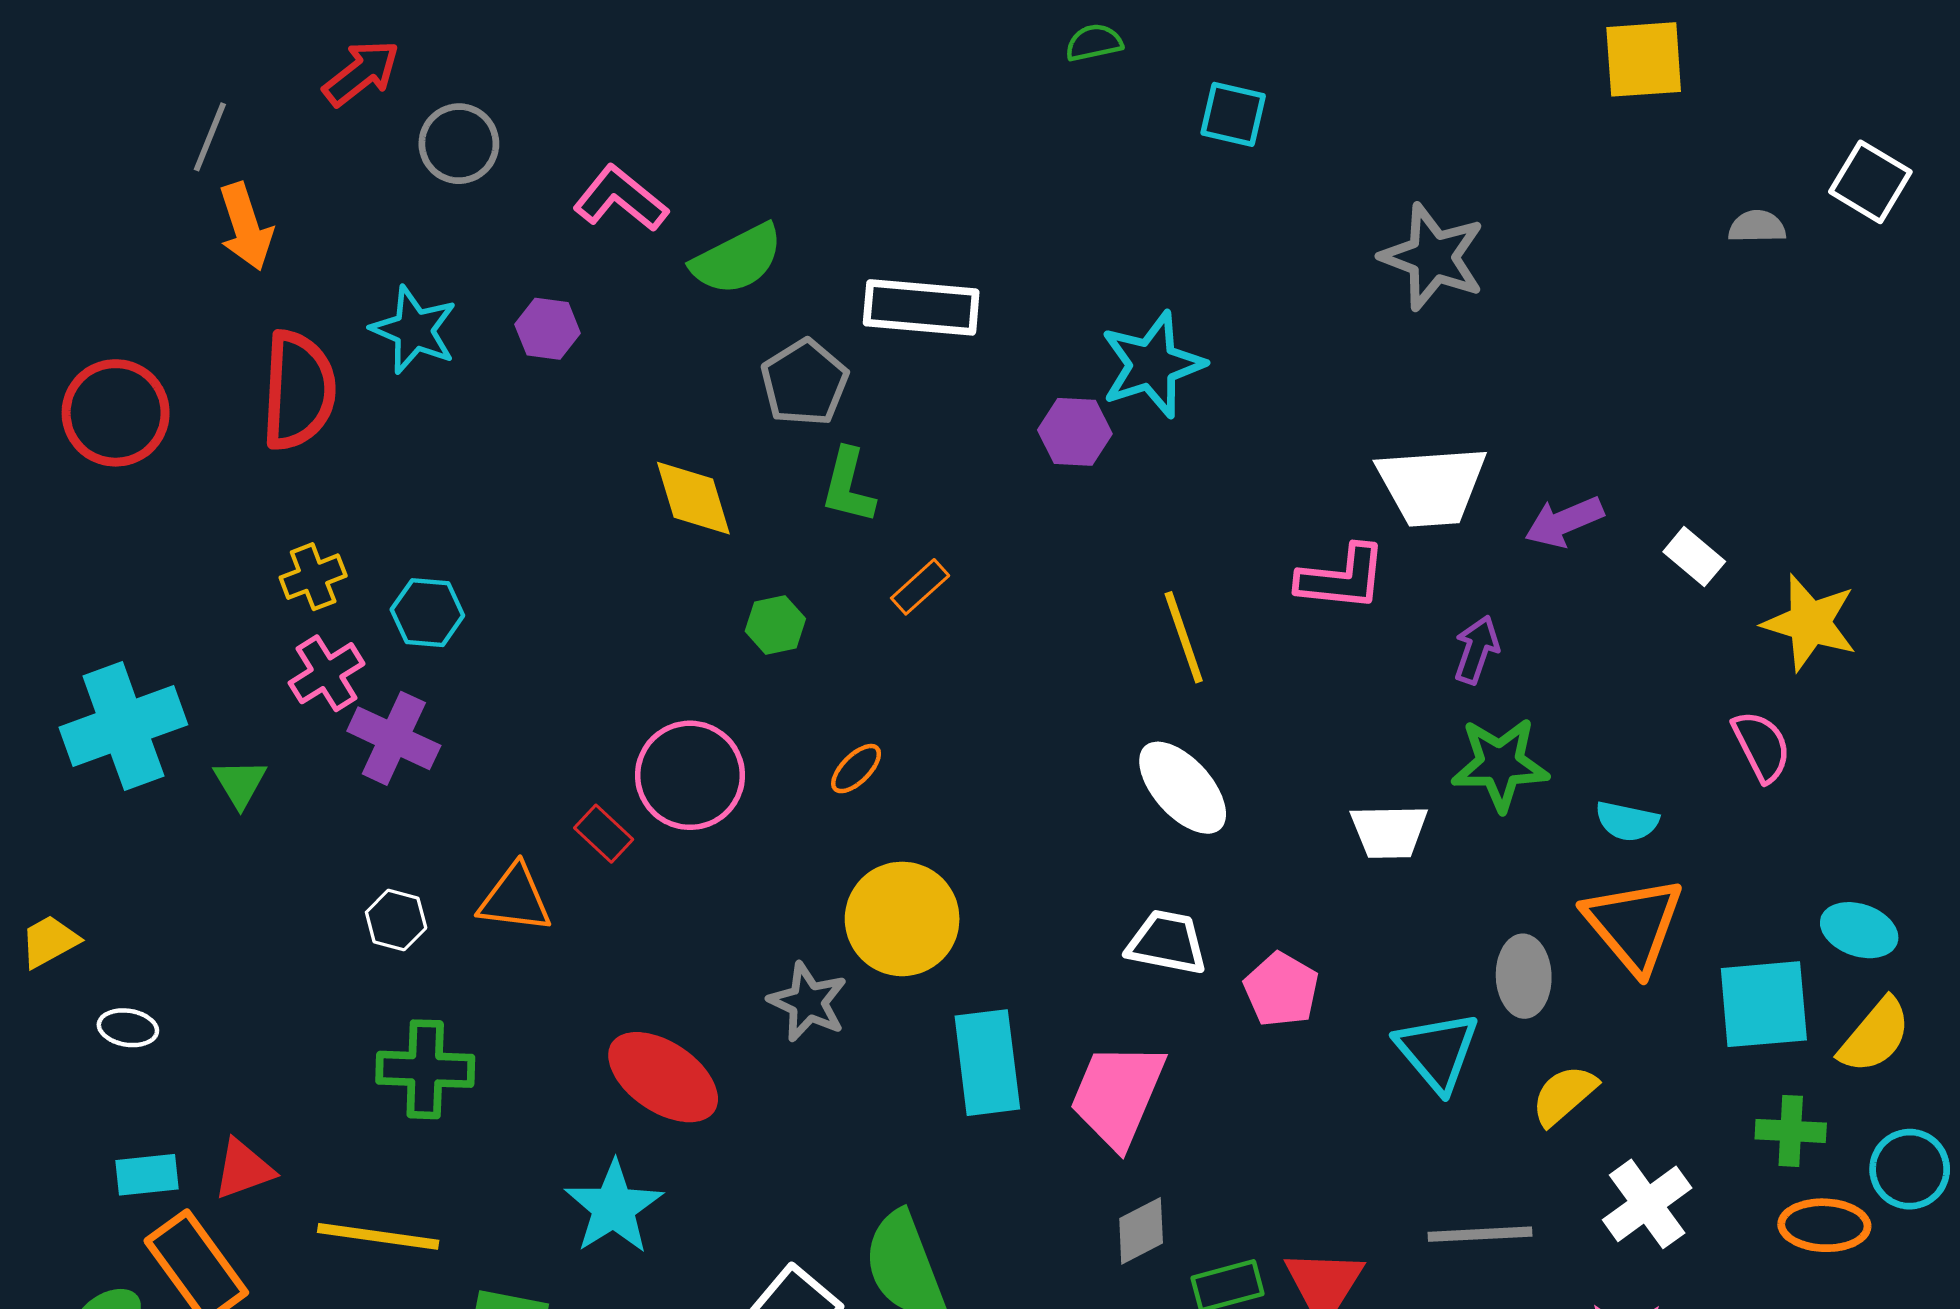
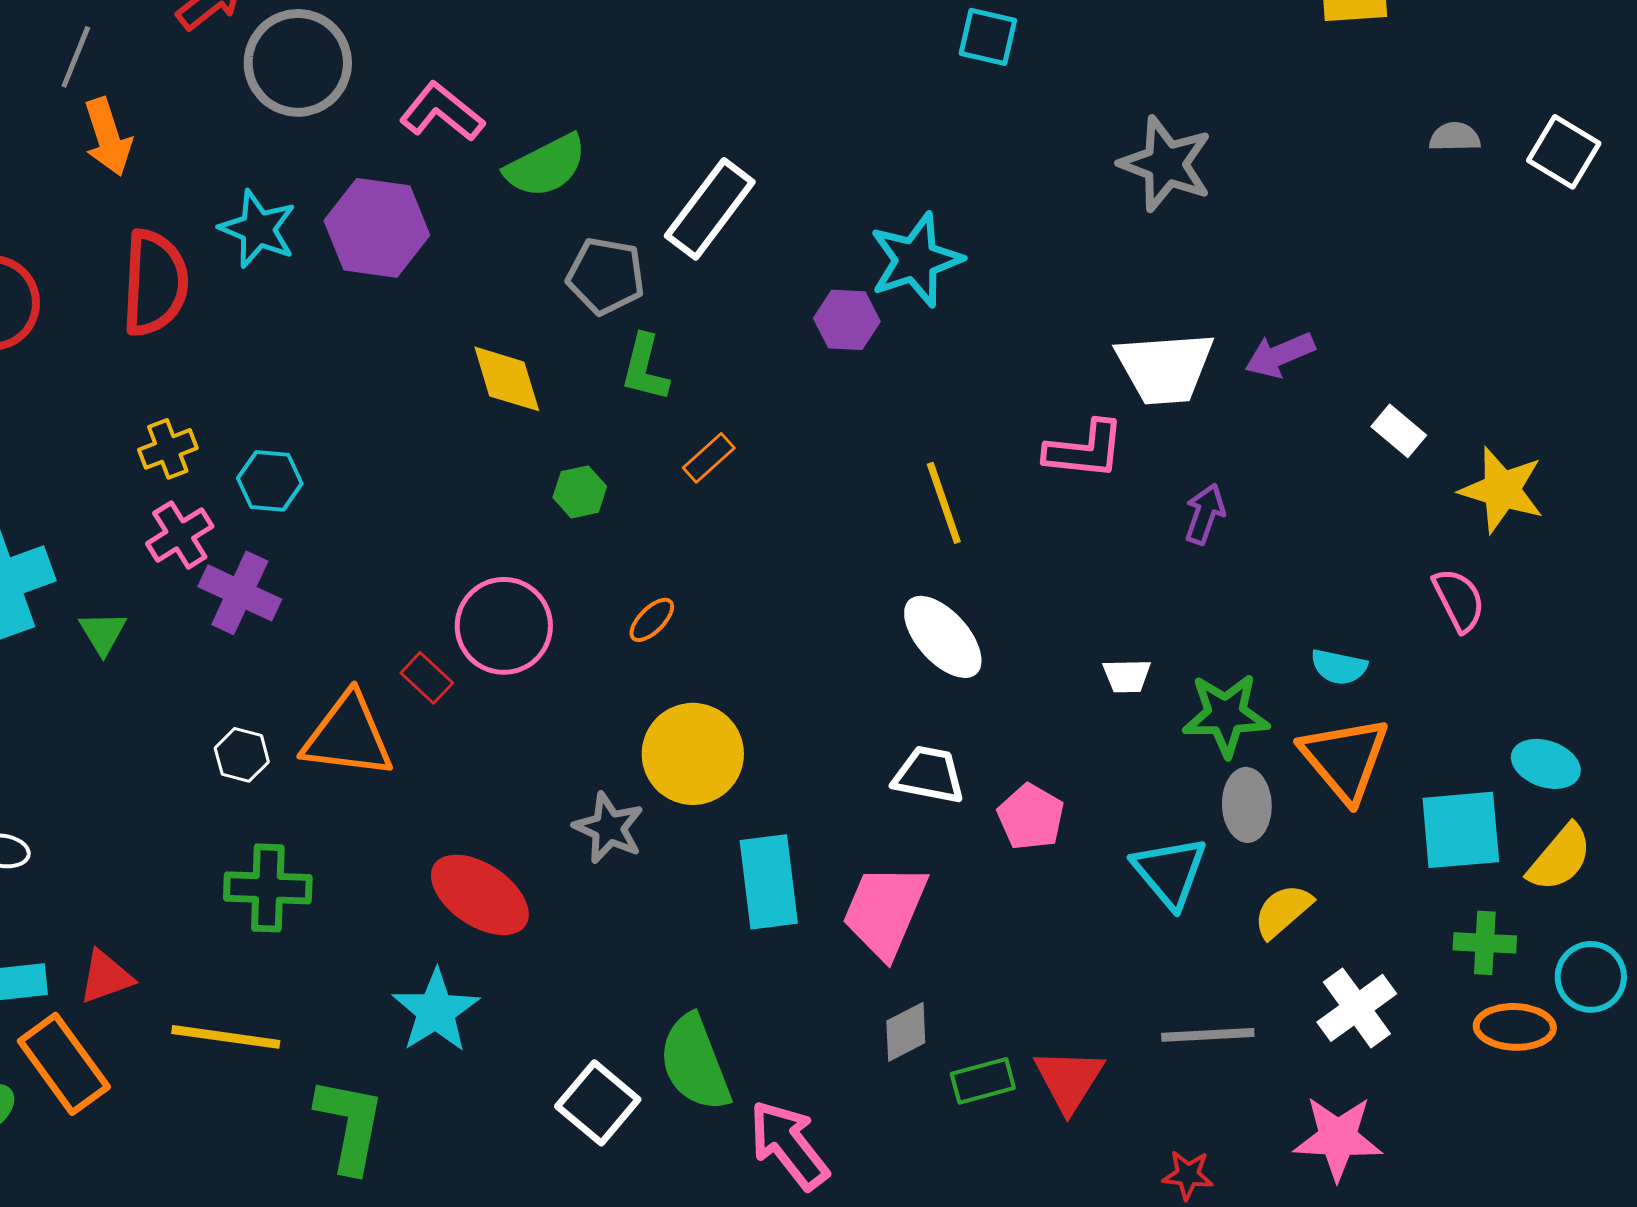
gray circle: (459, 144) -> (298, 63), size x1.5
white square: (1870, 182) -> (1564, 152), moved
white rectangle: (921, 307) -> (710, 209), turned -58
purple hexagon: (548, 329) -> (377, 228), size x1.8
gray pentagon: (804, 383) -> (606, 276), turned -30
purple arrow: (1564, 522) -> (1280, 355), moved
green star: (1500, 764) -> (1226, 715), moved
white trapezoid: (1389, 831) -> (1127, 676), size x0.7
orange triangle: (515, 899) -> (348, 736), size x1.4

